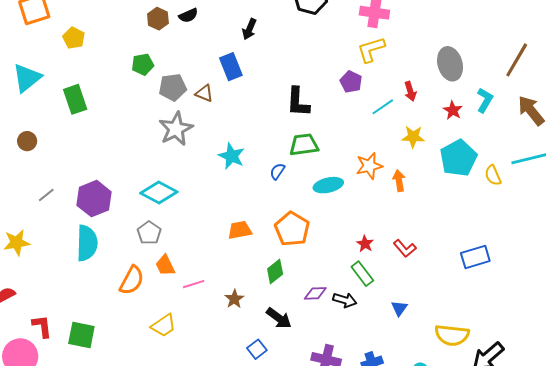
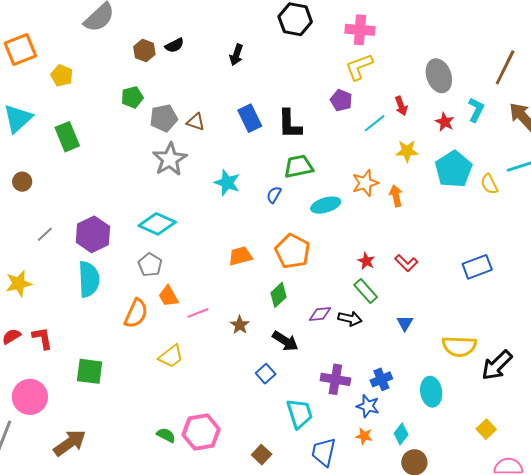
blue rectangle: (231, 67) -> (250, 118), moved
red L-shape: (42, 326) -> (42, 338), moved

